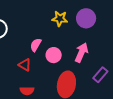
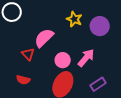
pink semicircle: (36, 45) -> (44, 38), size x1.5
pink circle: (54, 55) -> (63, 60), moved

